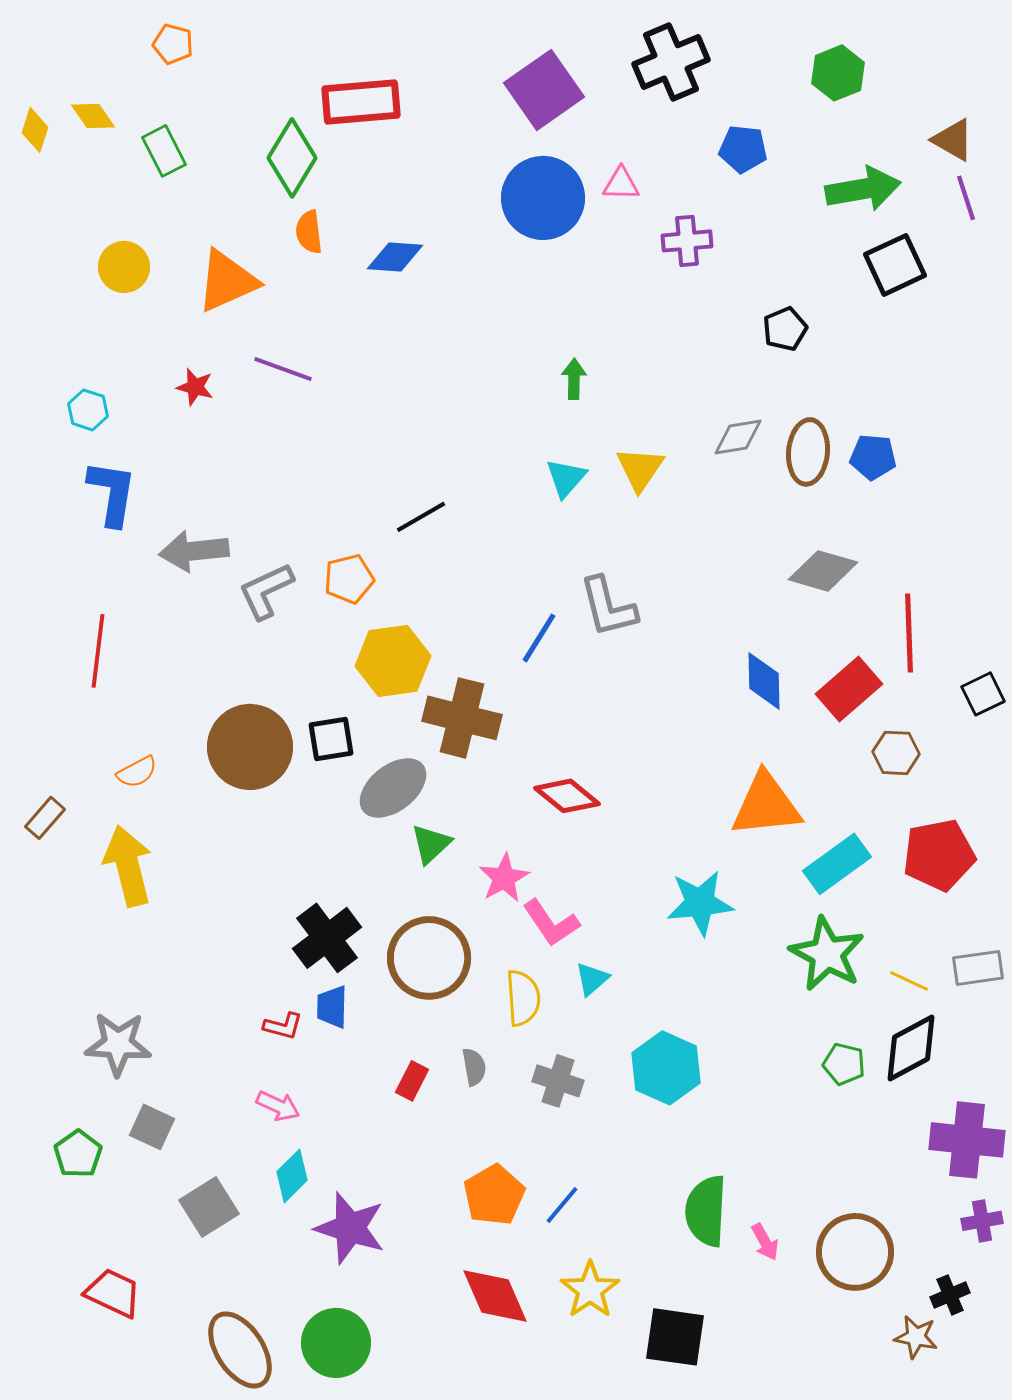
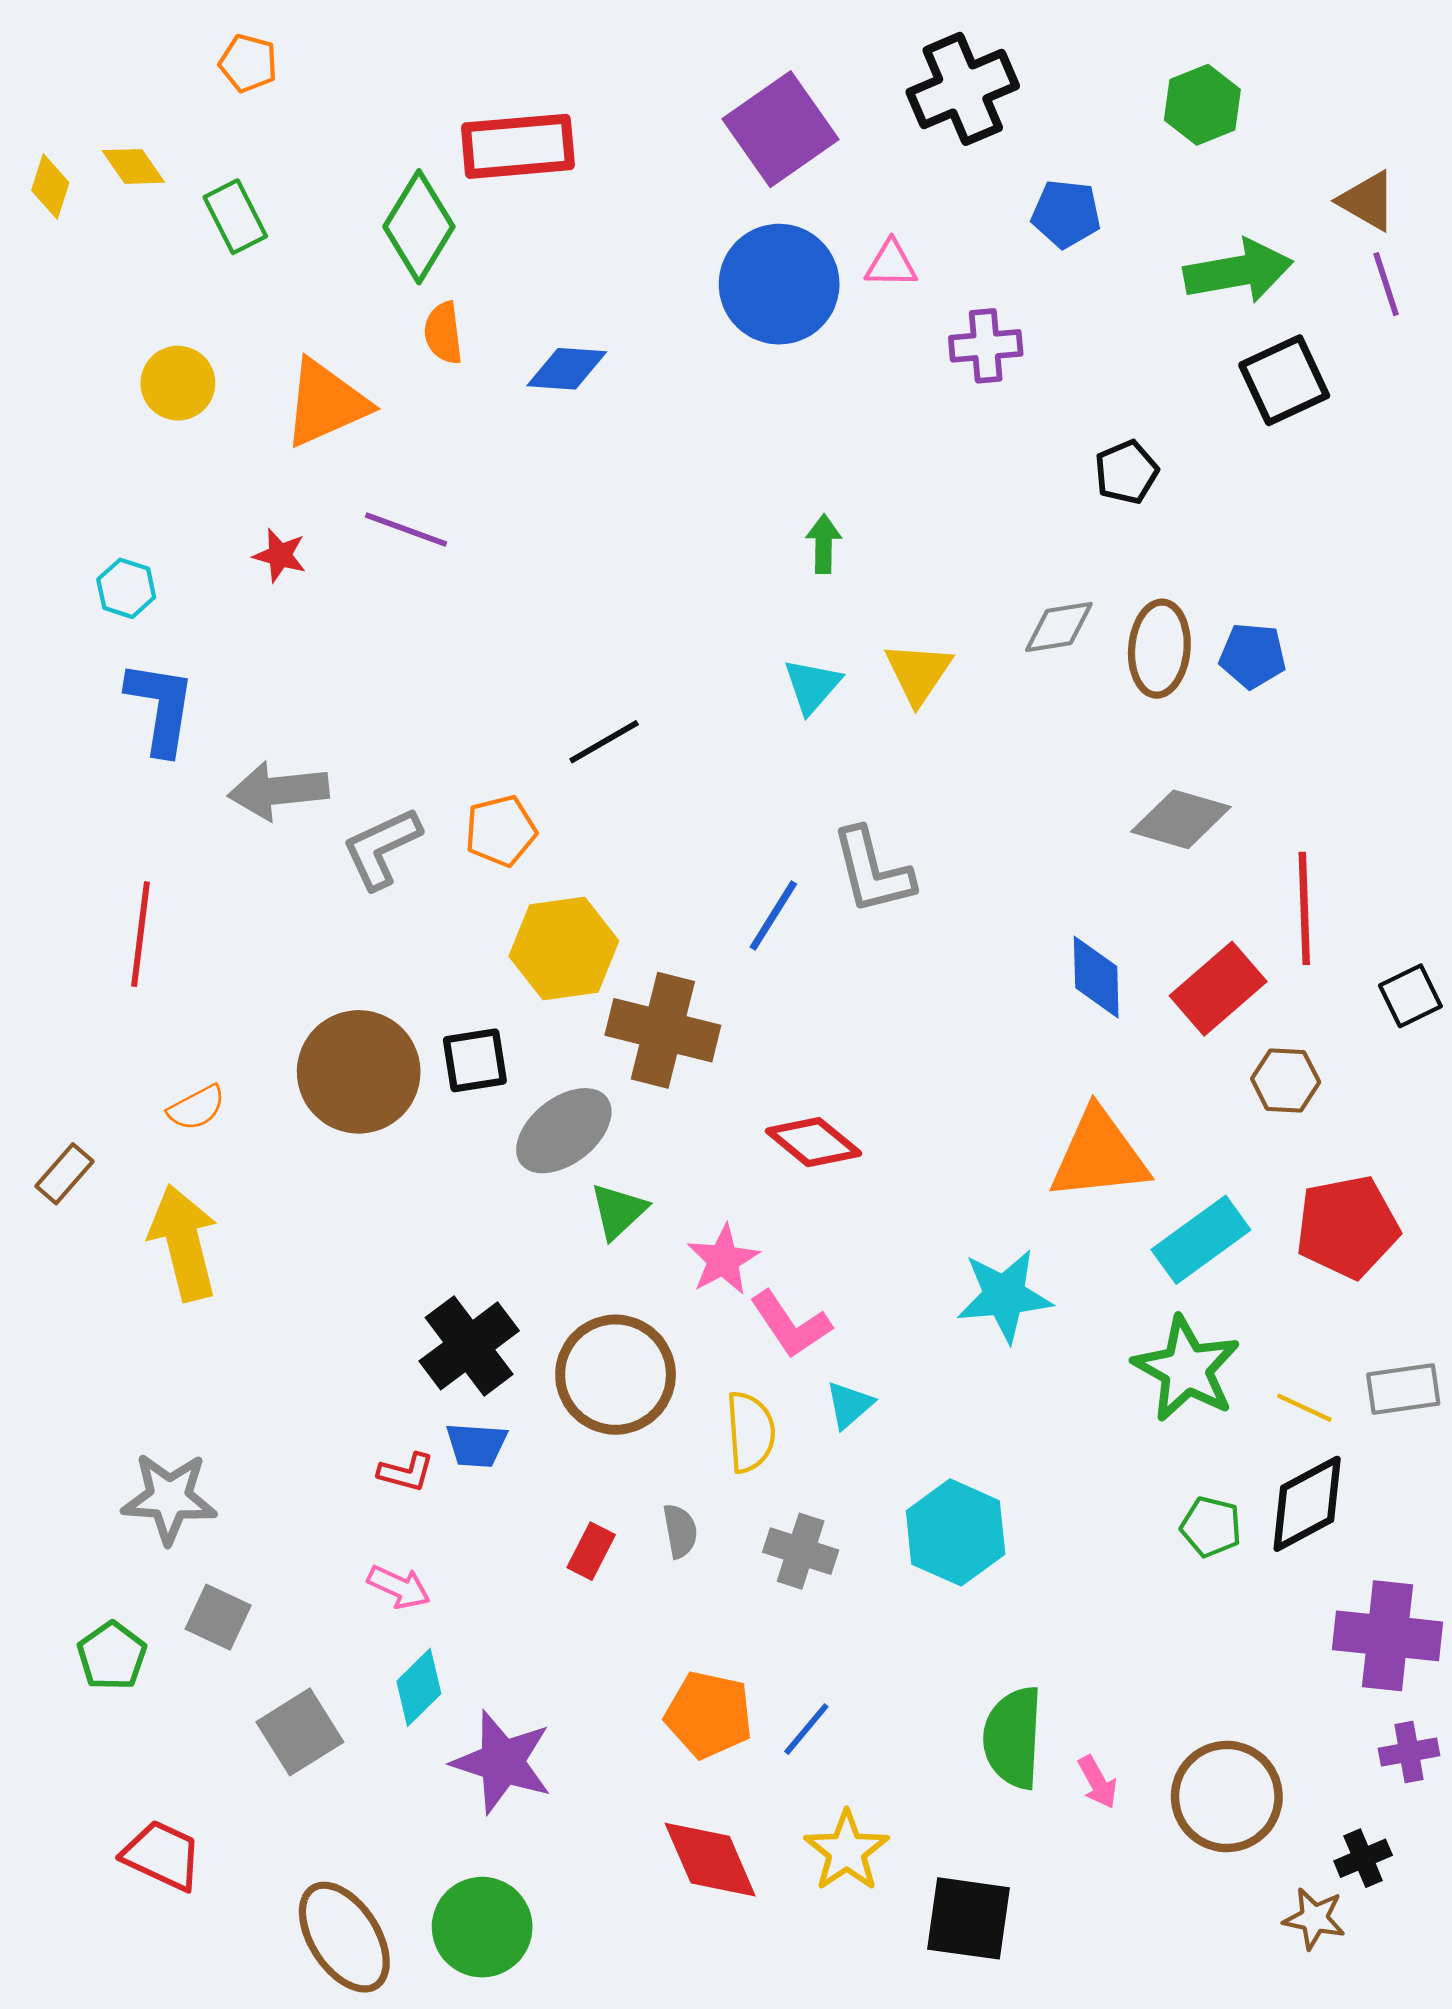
blue trapezoid: (332, 1007) -> (476, 1445), turned -87
orange pentagon: (494, 1195) -> (709, 1715), turned -30

